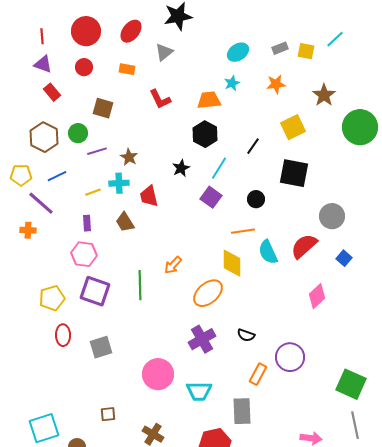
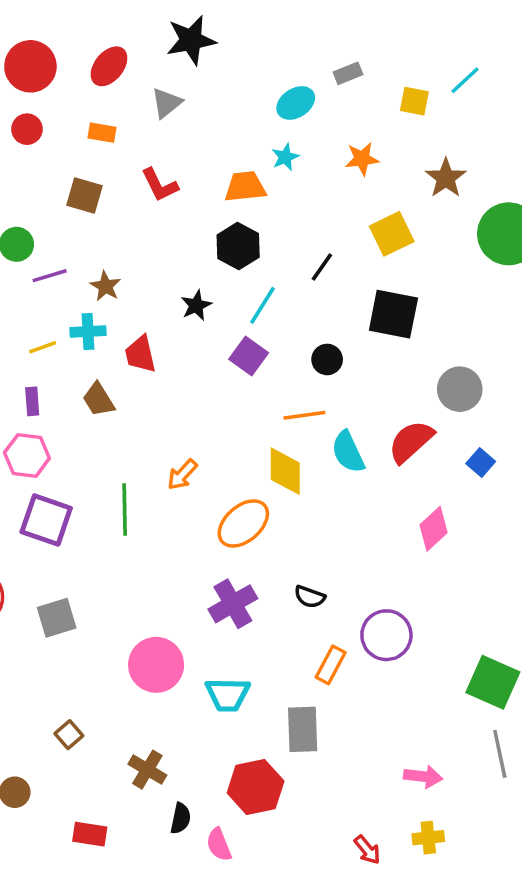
gray rectangle: (280, 48) -> (348, 73), moved
brown square: (103, 108) -> (85, 195), moved
brown square: (108, 414) -> (69, 735), turned -35

